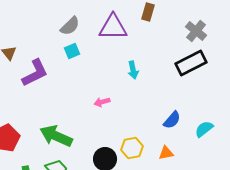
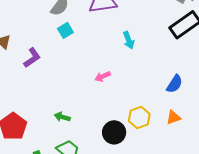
purple L-shape: (35, 73) -> (32, 58), size x0.7
green arrow: (56, 136) -> (62, 117), size x0.5

